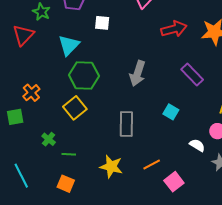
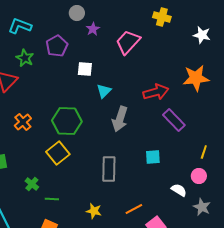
red arrow: (174, 29) -> (156, 92), moved
cyan triangle: (69, 45) -> (104, 91), moved, size x0.7
orange cross: (31, 93) -> (23, 122), moved
cyan square: (171, 112) -> (153, 157), turned -35
yellow star: (111, 166) -> (94, 211), size x0.7

